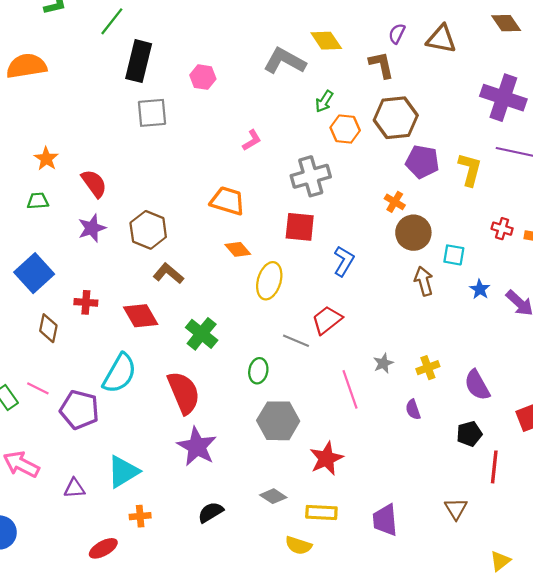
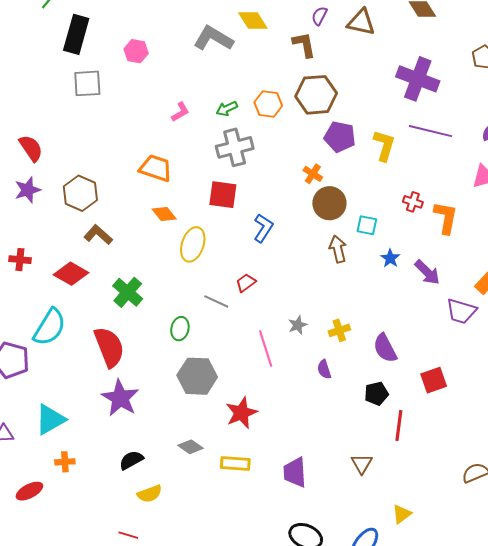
green arrow: (324, 101) -> (227, 109), moved, turned 30
red diamond: (141, 316) -> (71, 274), turned -32
red trapezoid: (327, 320) -> (246, 283), size x0.7
yellow semicircle: (298, 545) -> (150, 494), moved, turned -40

